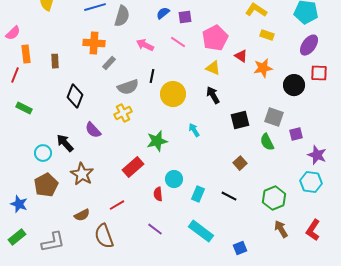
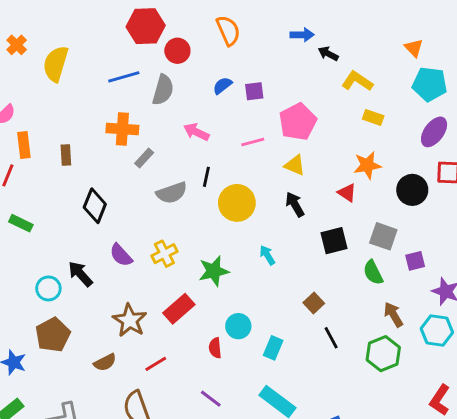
pink line: (178, 42) -> (253, 142), moved, turned -49
red triangle: (241, 56) -> (347, 193), moved
yellow cross: (123, 113) -> (164, 254), moved
brown square: (240, 163) -> (314, 303), moved
brown star: (82, 174) -> (130, 320), moved
black line: (229, 196) -> (331, 338), moved, turned 35
brown semicircle: (82, 215) -> (105, 362), moved
brown arrow: (281, 229) -> (393, 315), moved

